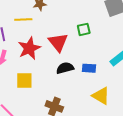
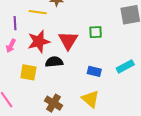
black semicircle: (65, 68) -> (54, 62), moved
yellow triangle: (101, 96) -> (90, 99), moved

